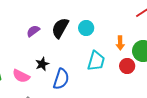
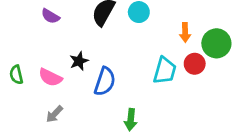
purple semicircle: (33, 31) -> (50, 16), moved, turned -112
cyan trapezoid: (96, 61) -> (165, 71), moved

